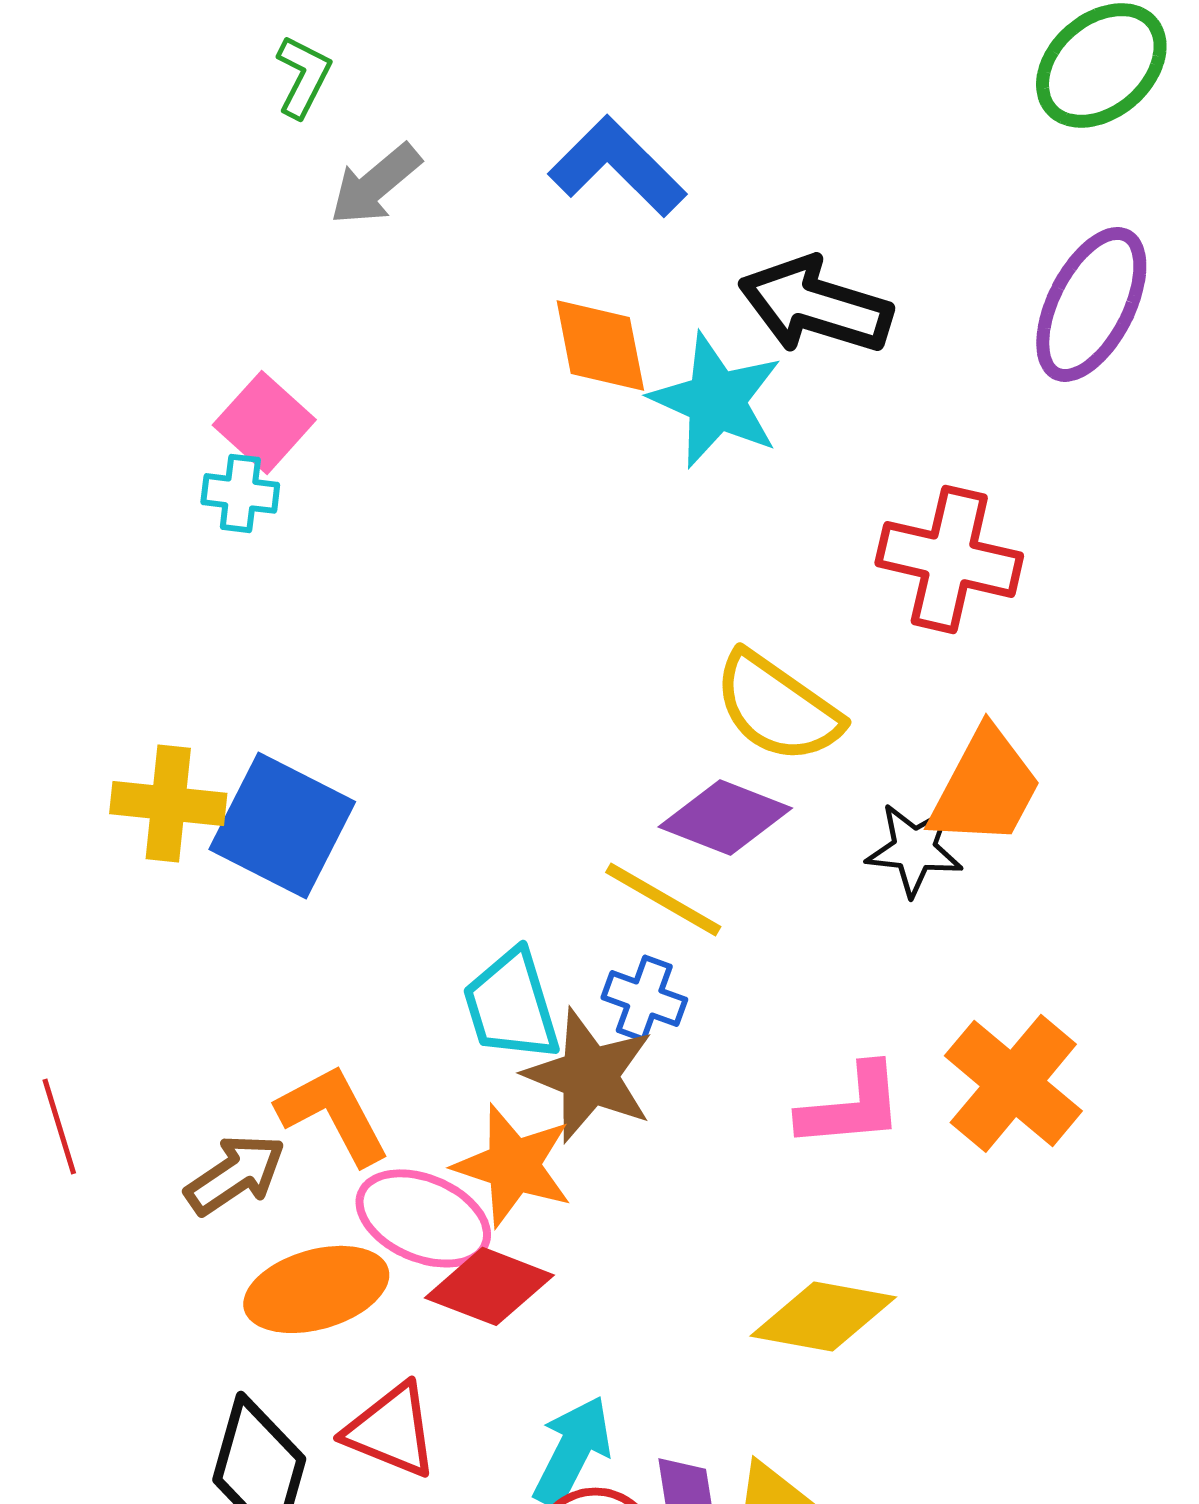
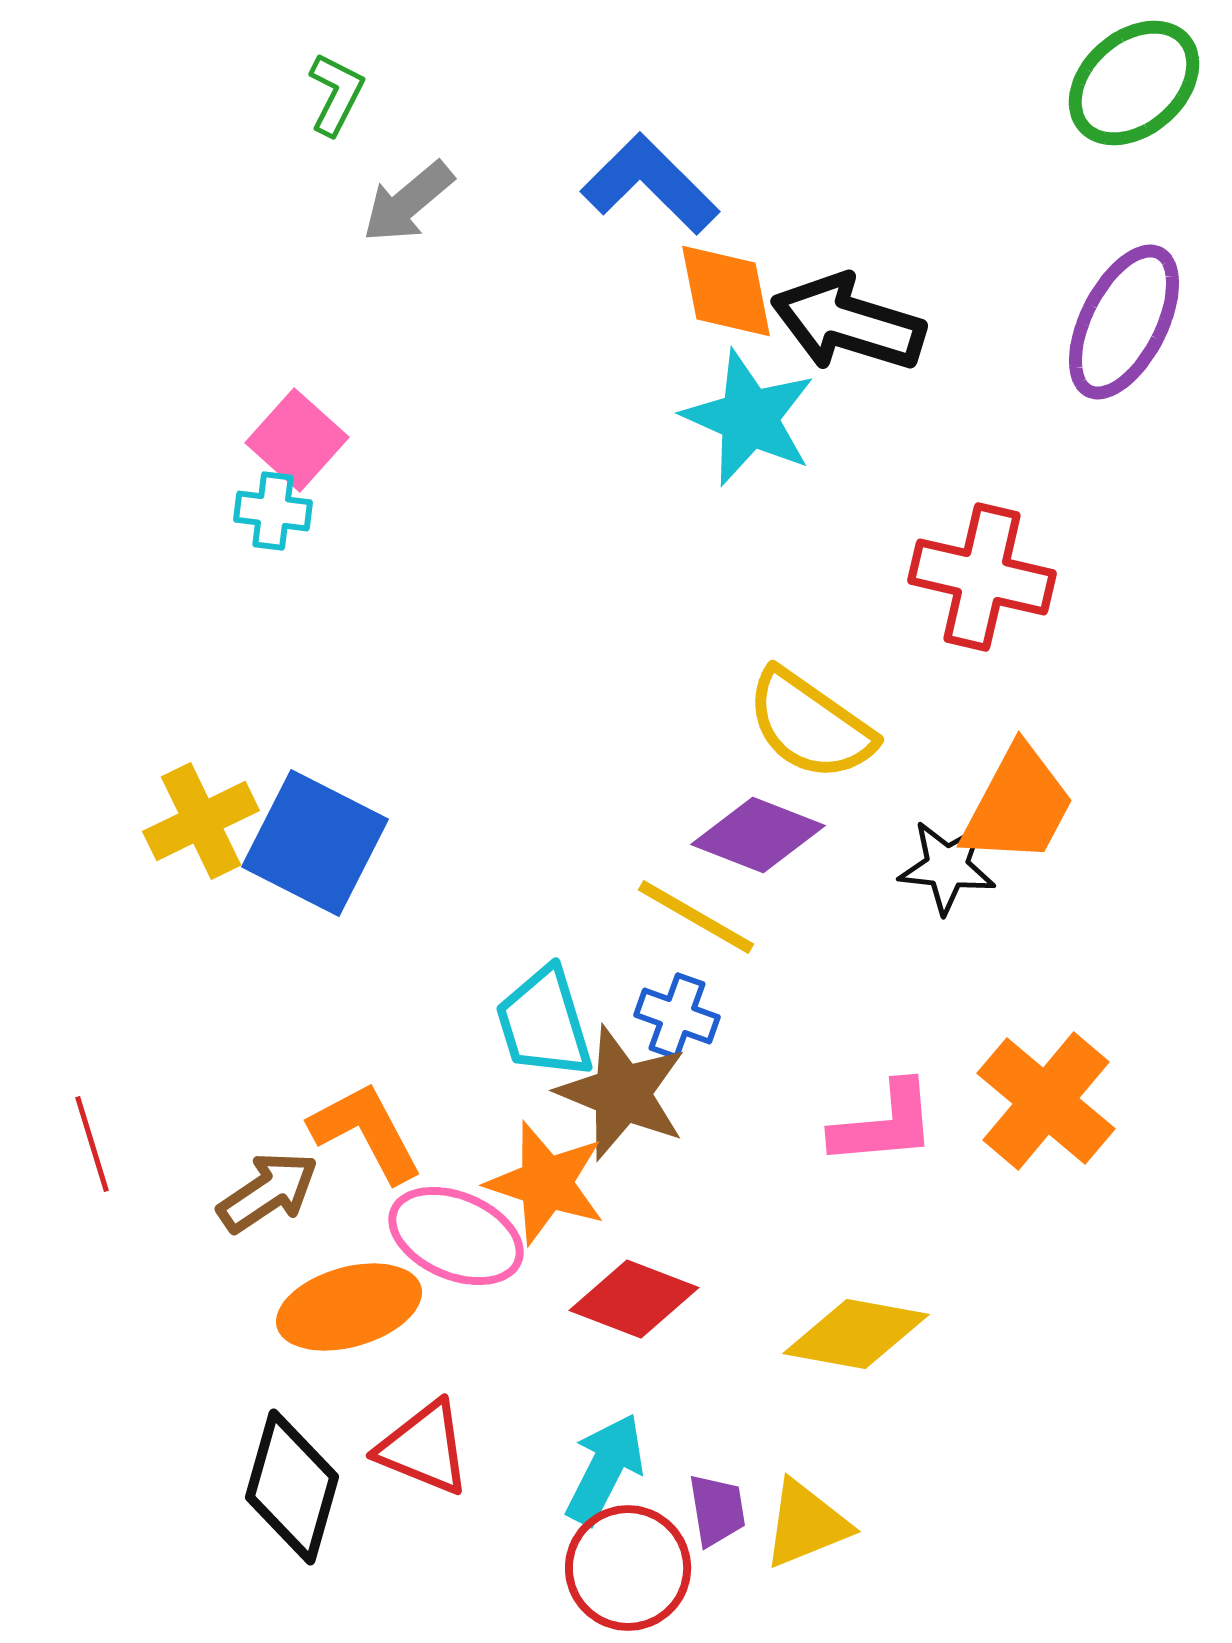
orange diamond: (600, 345) -> (726, 291), moved
yellow cross: (168, 803) -> (201, 821), turned -32
red diamond: (489, 1286) -> (634, 1299), moved

